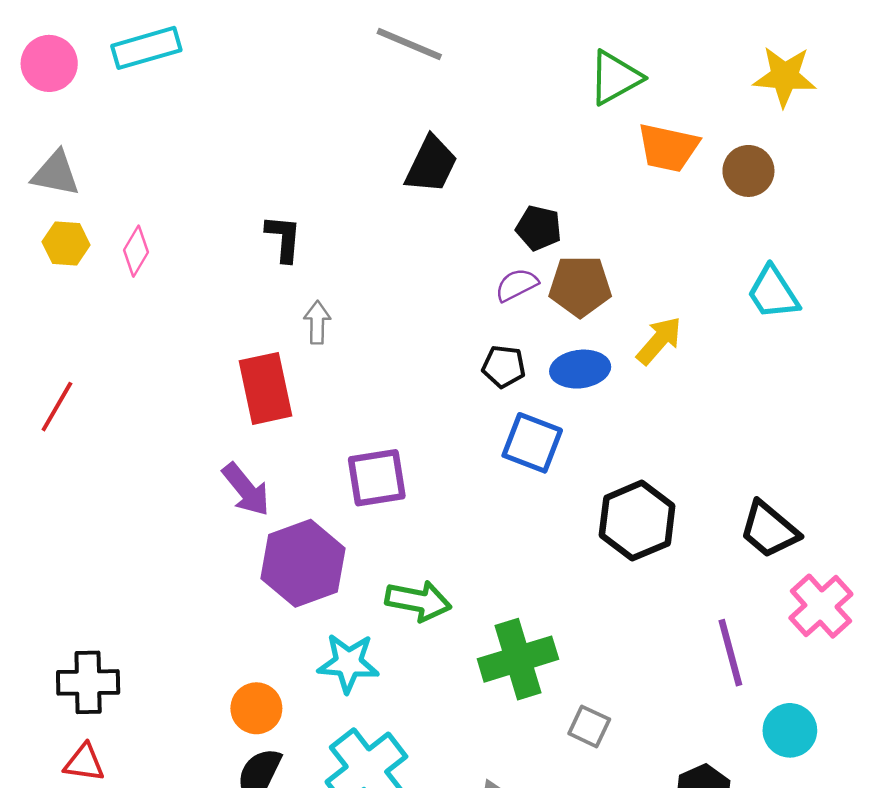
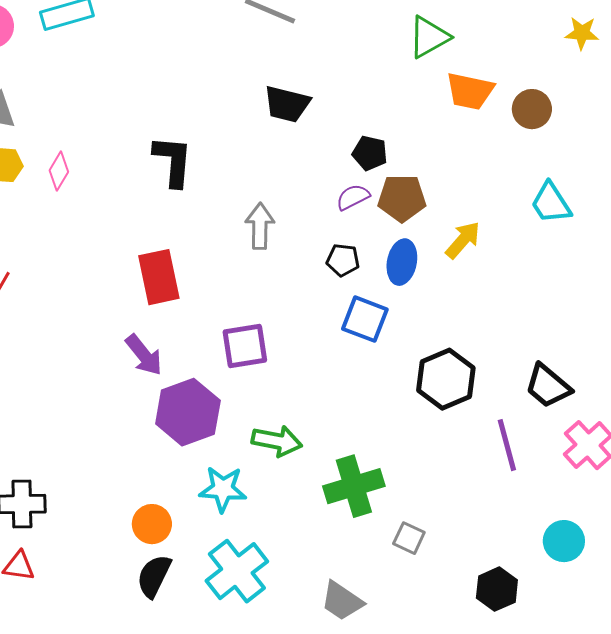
yellow star: (785, 76) -> (582, 33), moved, size x0.7
black trapezoid: (431, 164) -> (287, 104), turned 78
black L-shape: (284, 238) -> (173, 161), size x1.4
gray arrow: (317, 322) -> (260, 226), moved, size x1.4
blue ellipse: (580, 369) -> (402, 262), turned -72
purple line: (730, 653) -> (507, 445), moved

